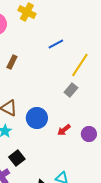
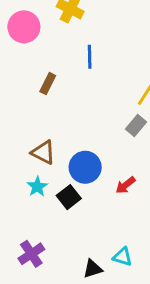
blue line: (56, 44) -> (90, 57), moved, turned -63
black square: (17, 158) -> (69, 197), moved

